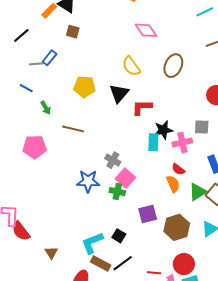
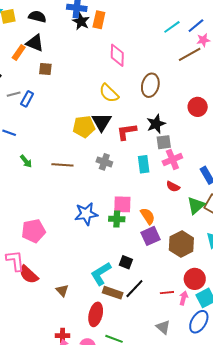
pink diamond: (146, 30) -> (117, 55), turned 45
gray line: (36, 64) -> (14, 94), moved
yellow pentagon: (84, 87) -> (84, 127), moved
green arrow: (46, 108) -> (26, 161), moved
gray square: (202, 127) -> (164, 142), moved
black star: (163, 130) -> (156, 124), moved
pink pentagon: (35, 147) -> (34, 231), moved
gray cross: (113, 160) -> (104, 162), moved
pink square: (125, 178) -> (122, 204), turned -30
orange semicircle: (173, 184) -> (148, 216), moved

